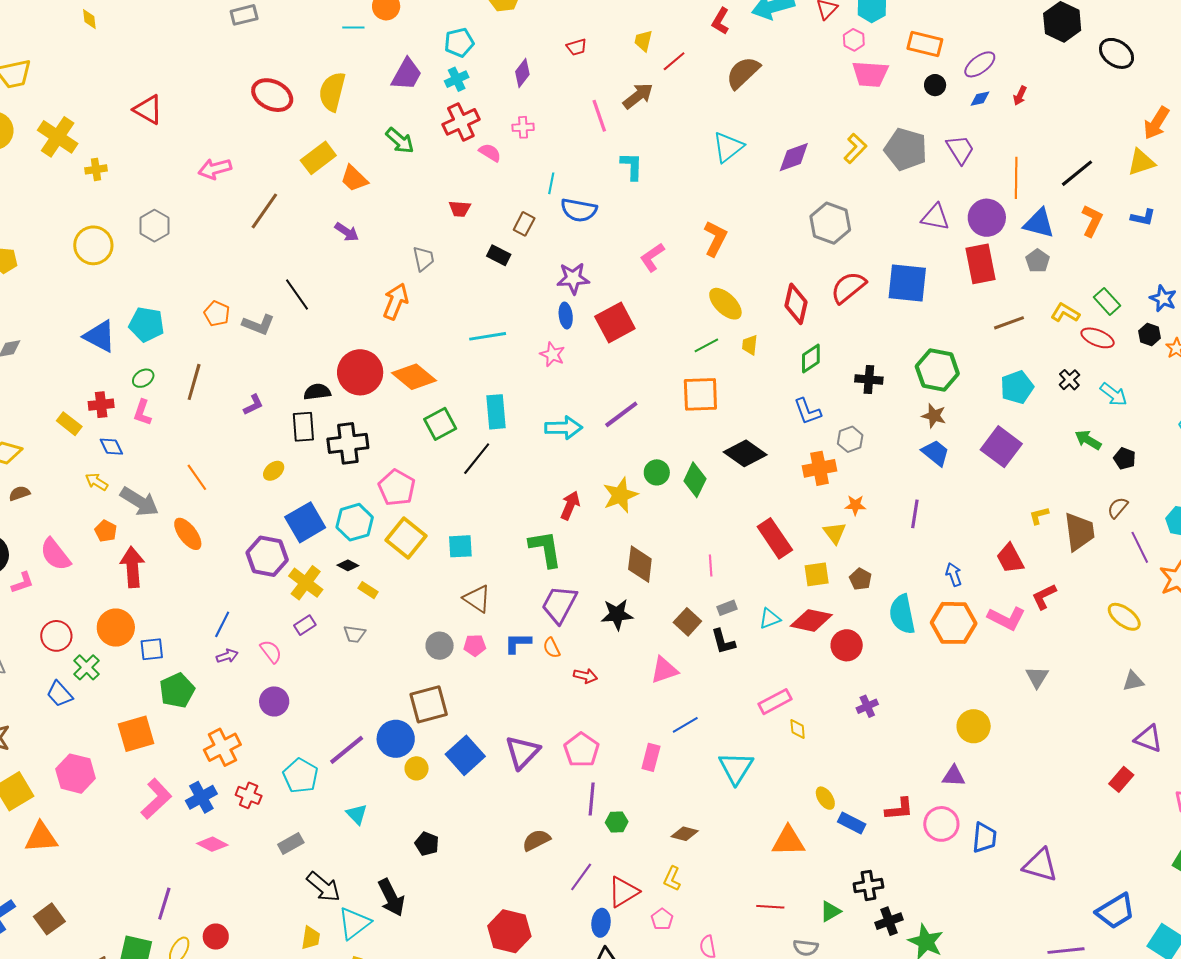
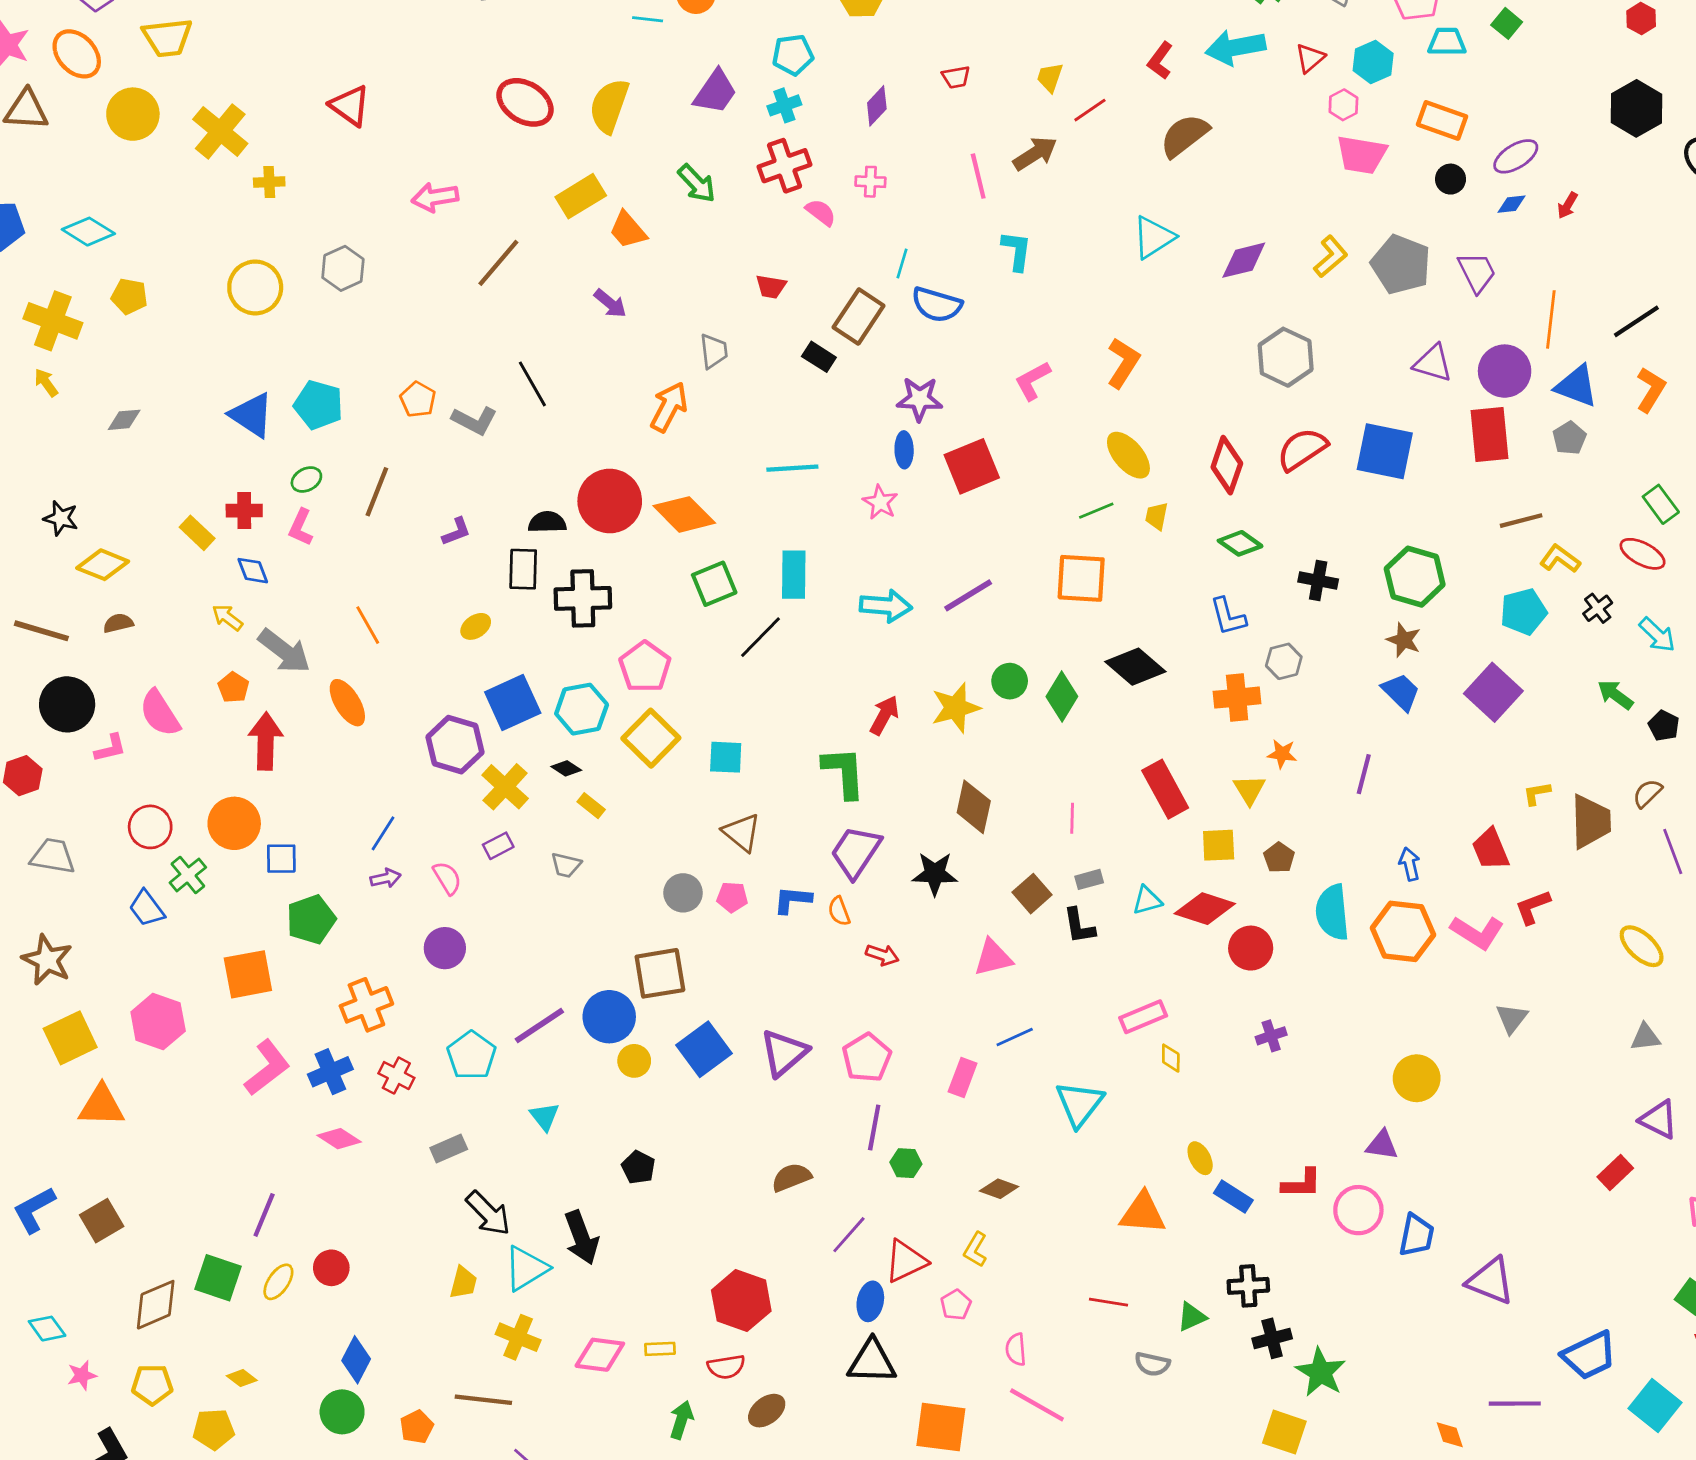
brown rectangle: (524, 224) -> (859, 316), size x1.6
yellow L-shape: (1065, 313) -> (1560, 559), moved
green diamond: (811, 359) -> (1240, 543), turned 64

